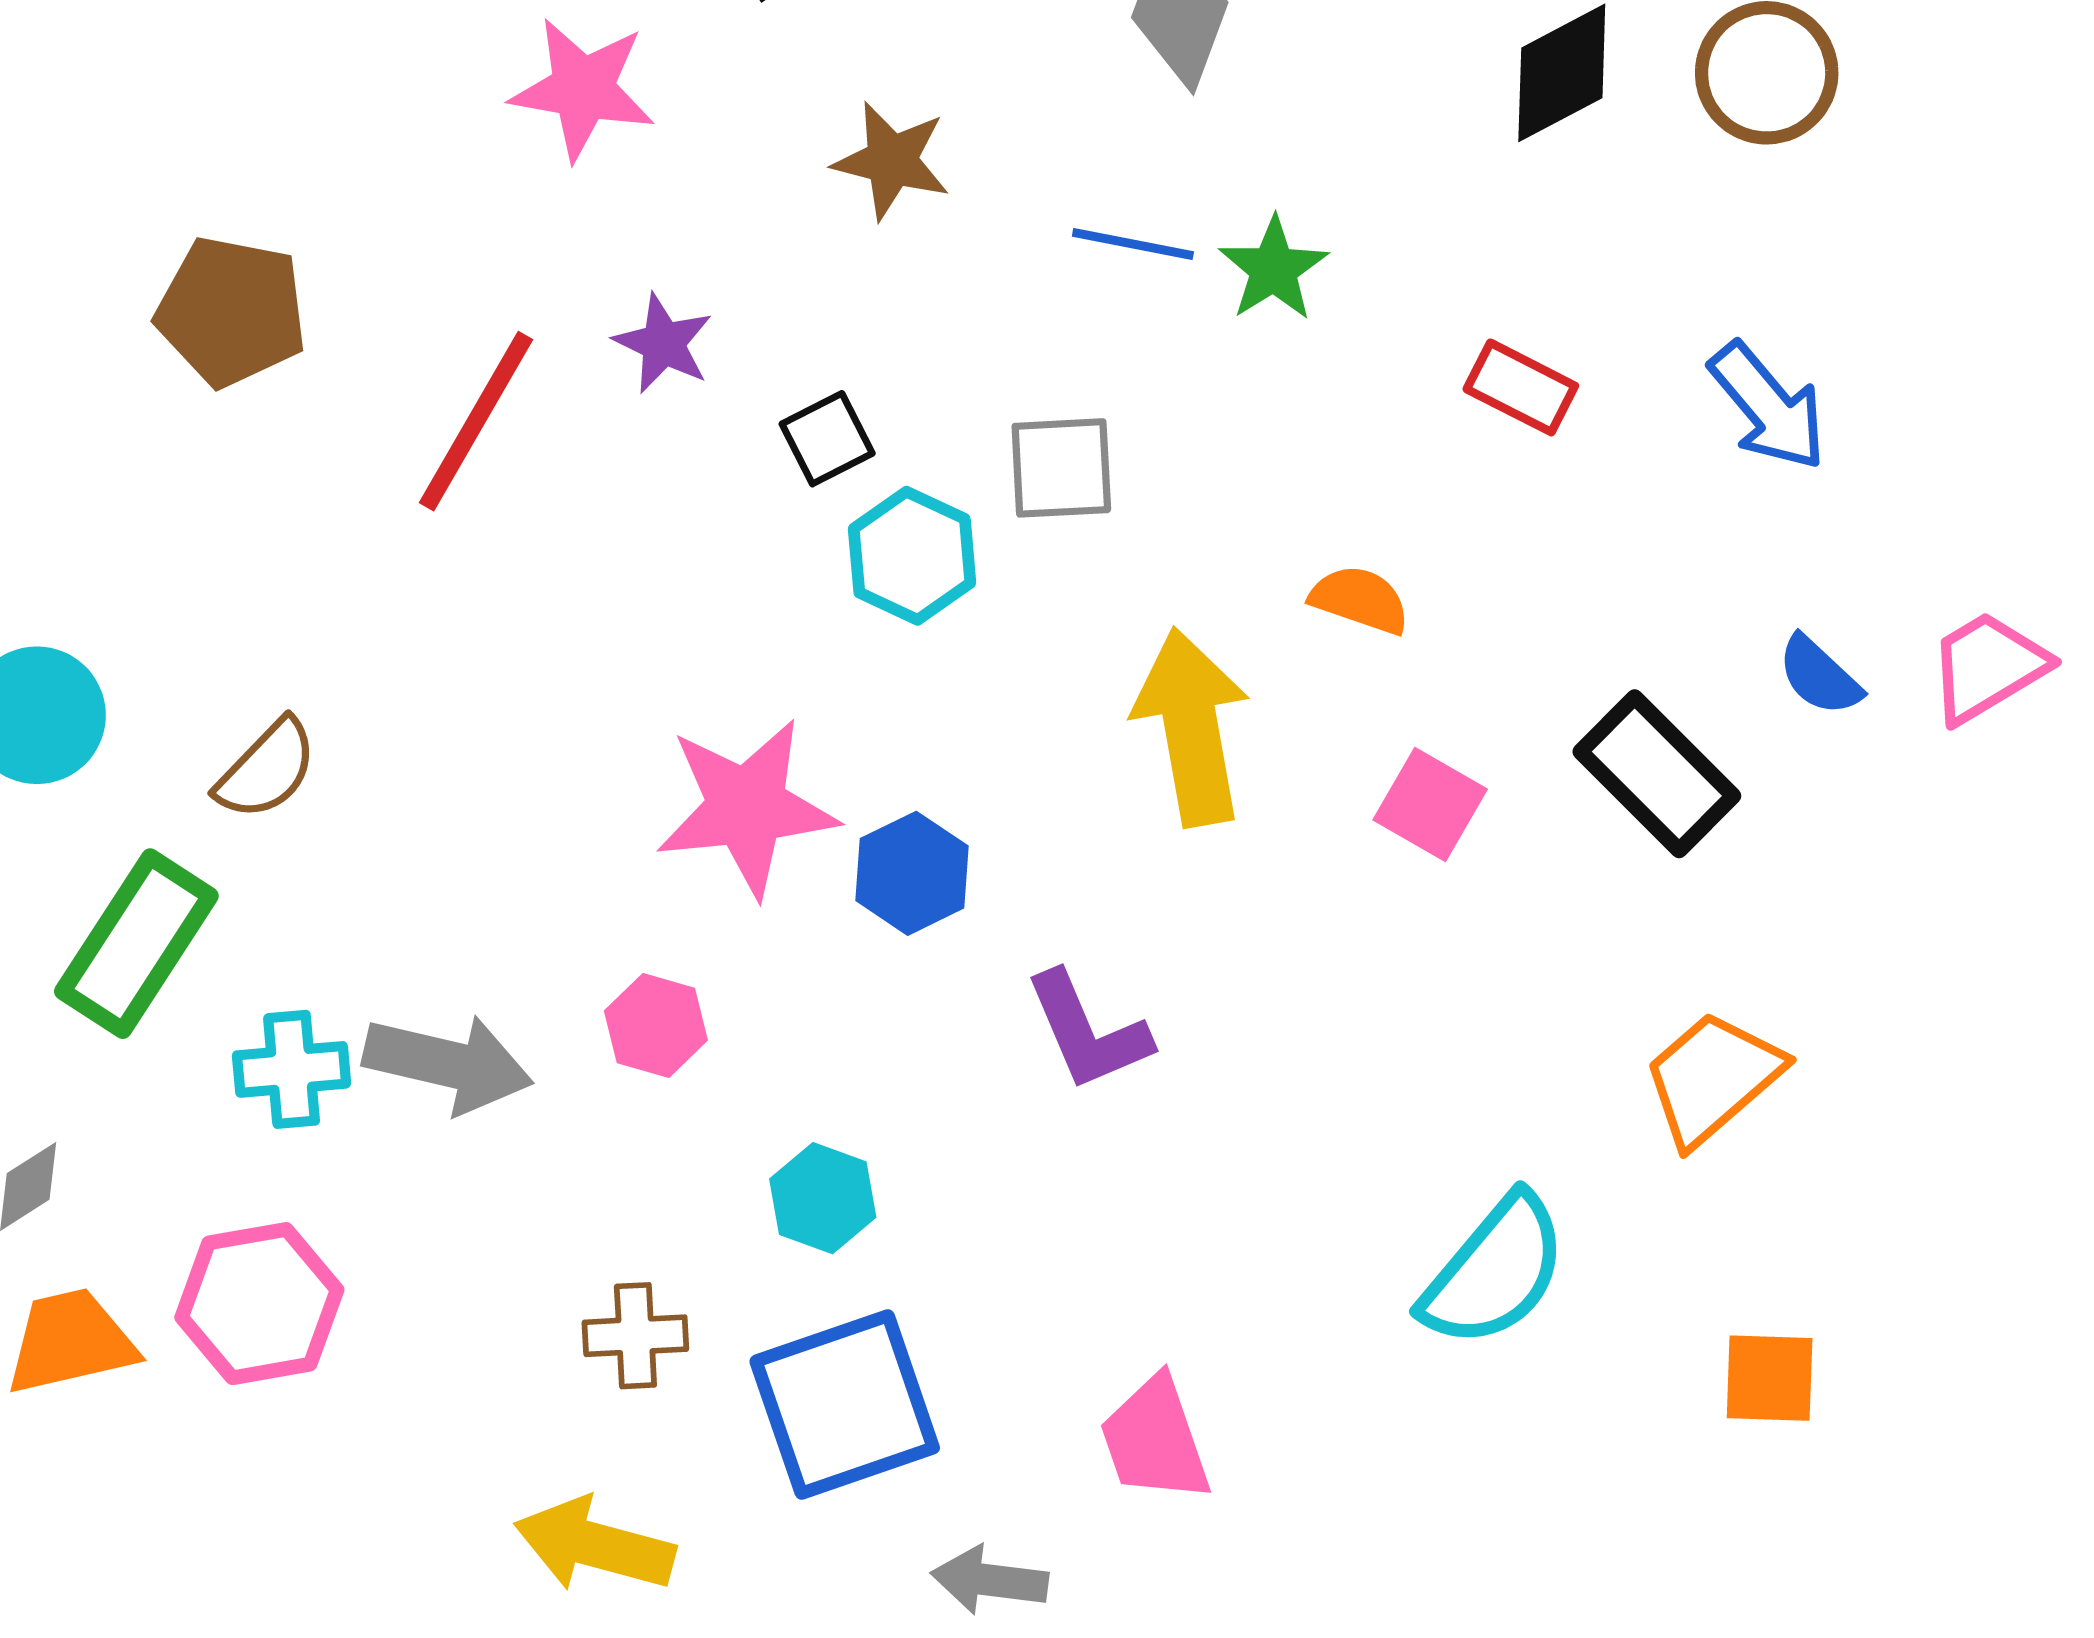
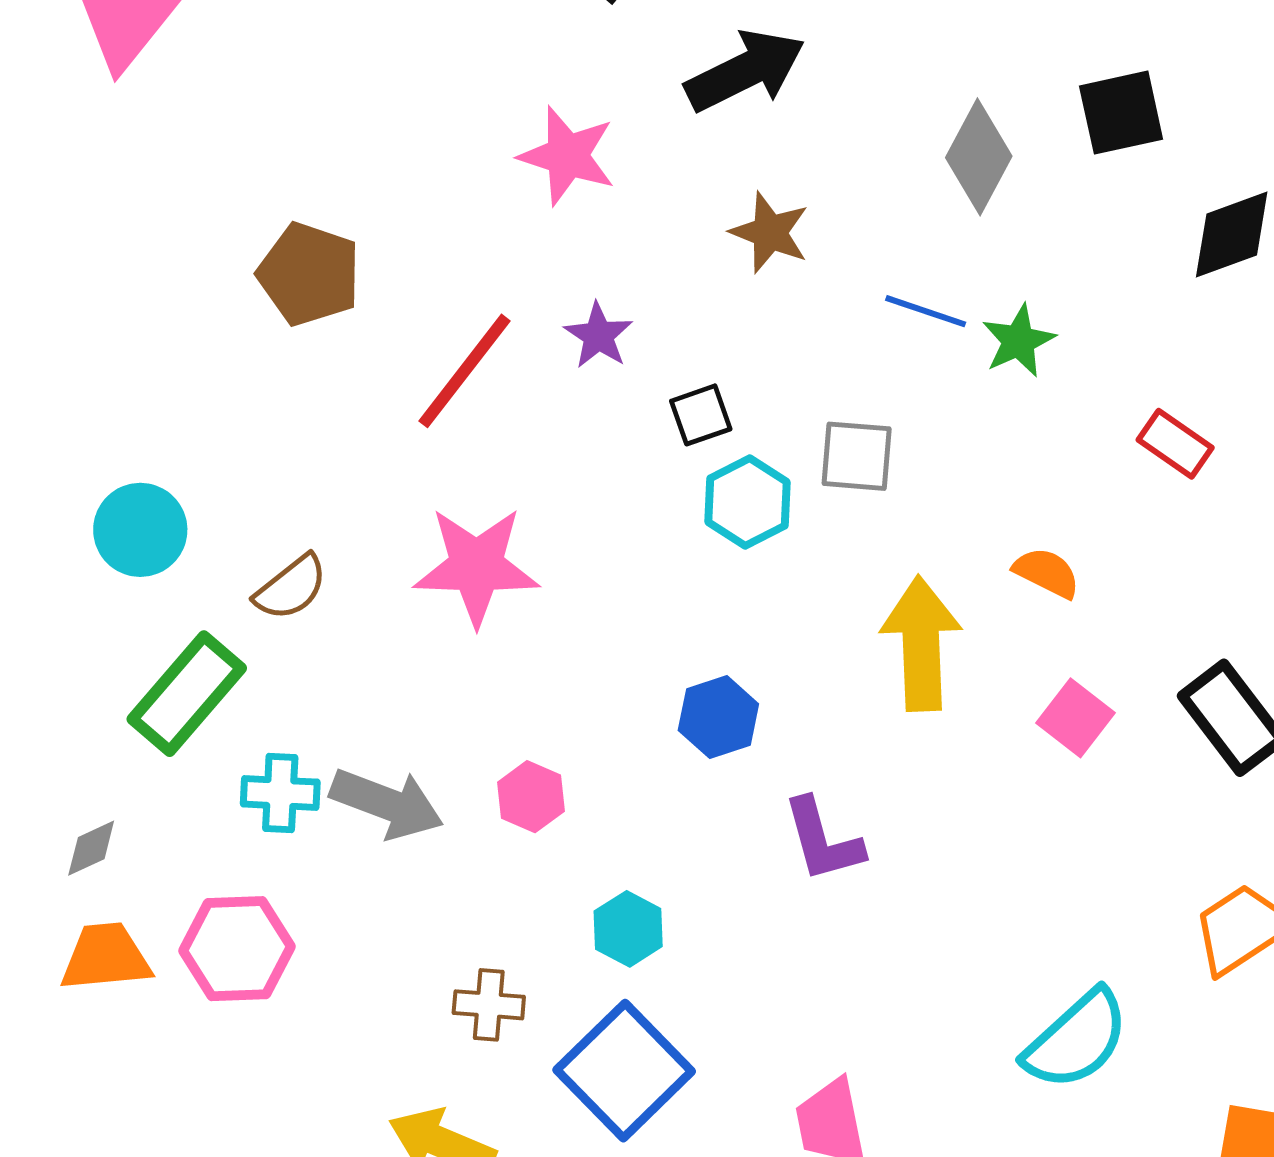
pink star: (747, 807) -> (476, 566), moved
blue square: (845, 1405) -> (624, 1071), turned -33

